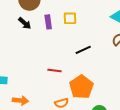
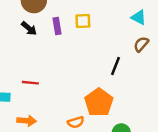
black line: (83, 50) -> (115, 66), moved, turned -42
red line: (55, 71) -> (30, 83), moved

